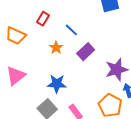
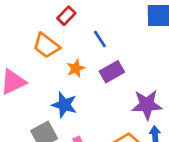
orange trapezoid: (16, 36) -> (46, 46), moved
orange star: (56, 48) -> (76, 68), moved

